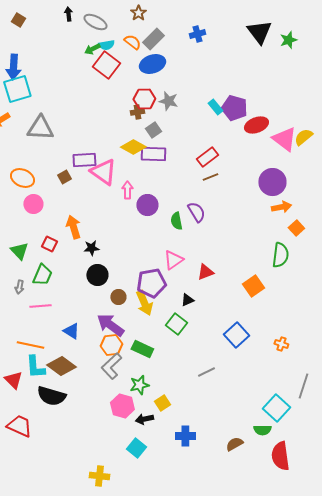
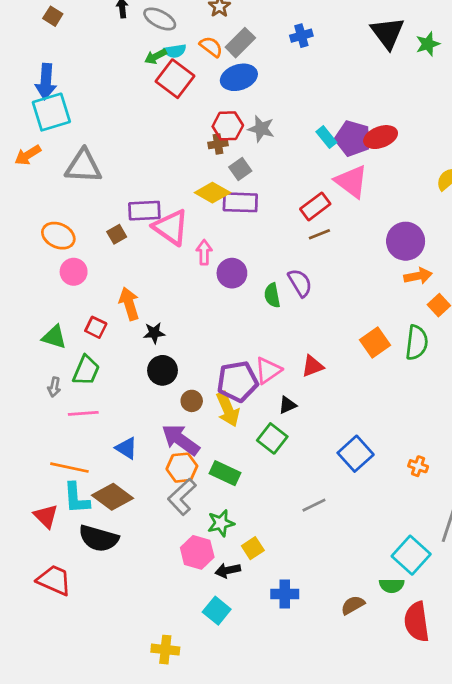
red ellipse: (256, 125) -> (381, 137), moved
pink triangle: (284, 139) -> (351, 181), moved
green triangle: (19, 251) -> (54, 337), turned -30
pink triangle: (173, 260) -> (268, 370), moved
orange square: (253, 286) -> (375, 343), moved

